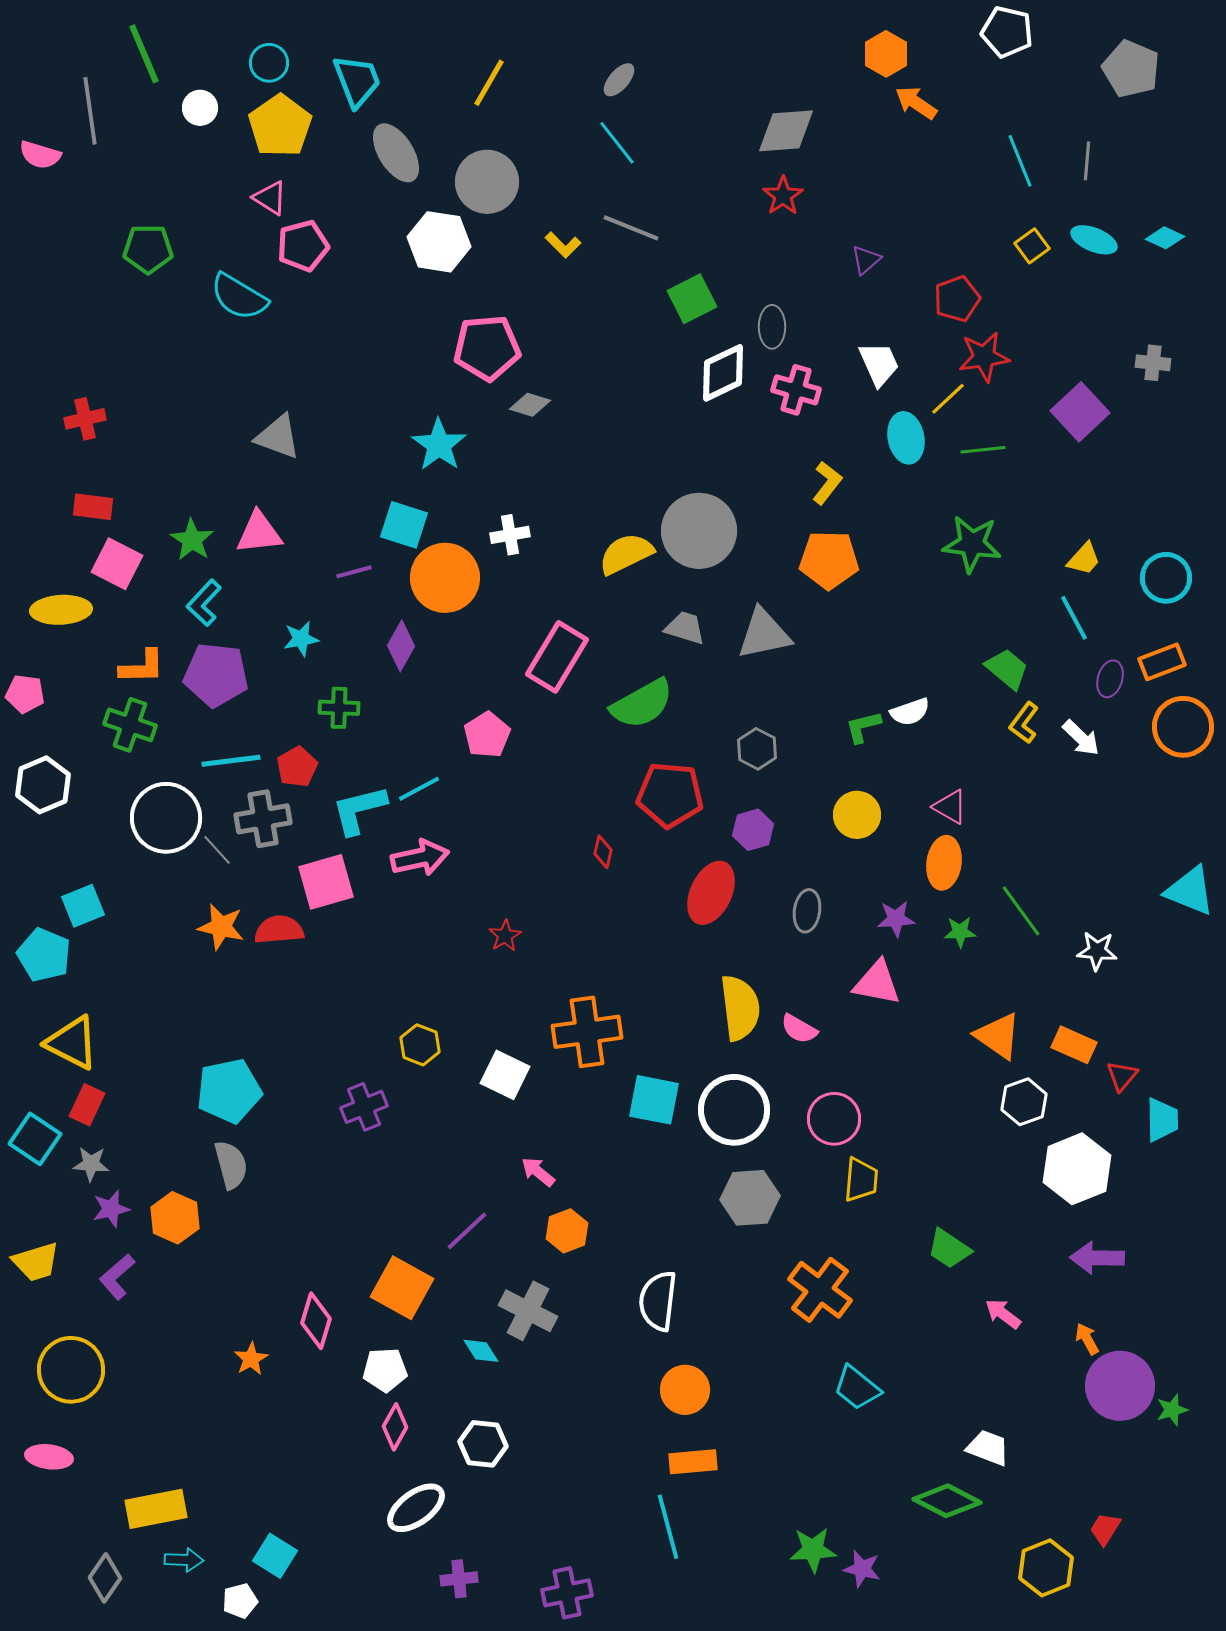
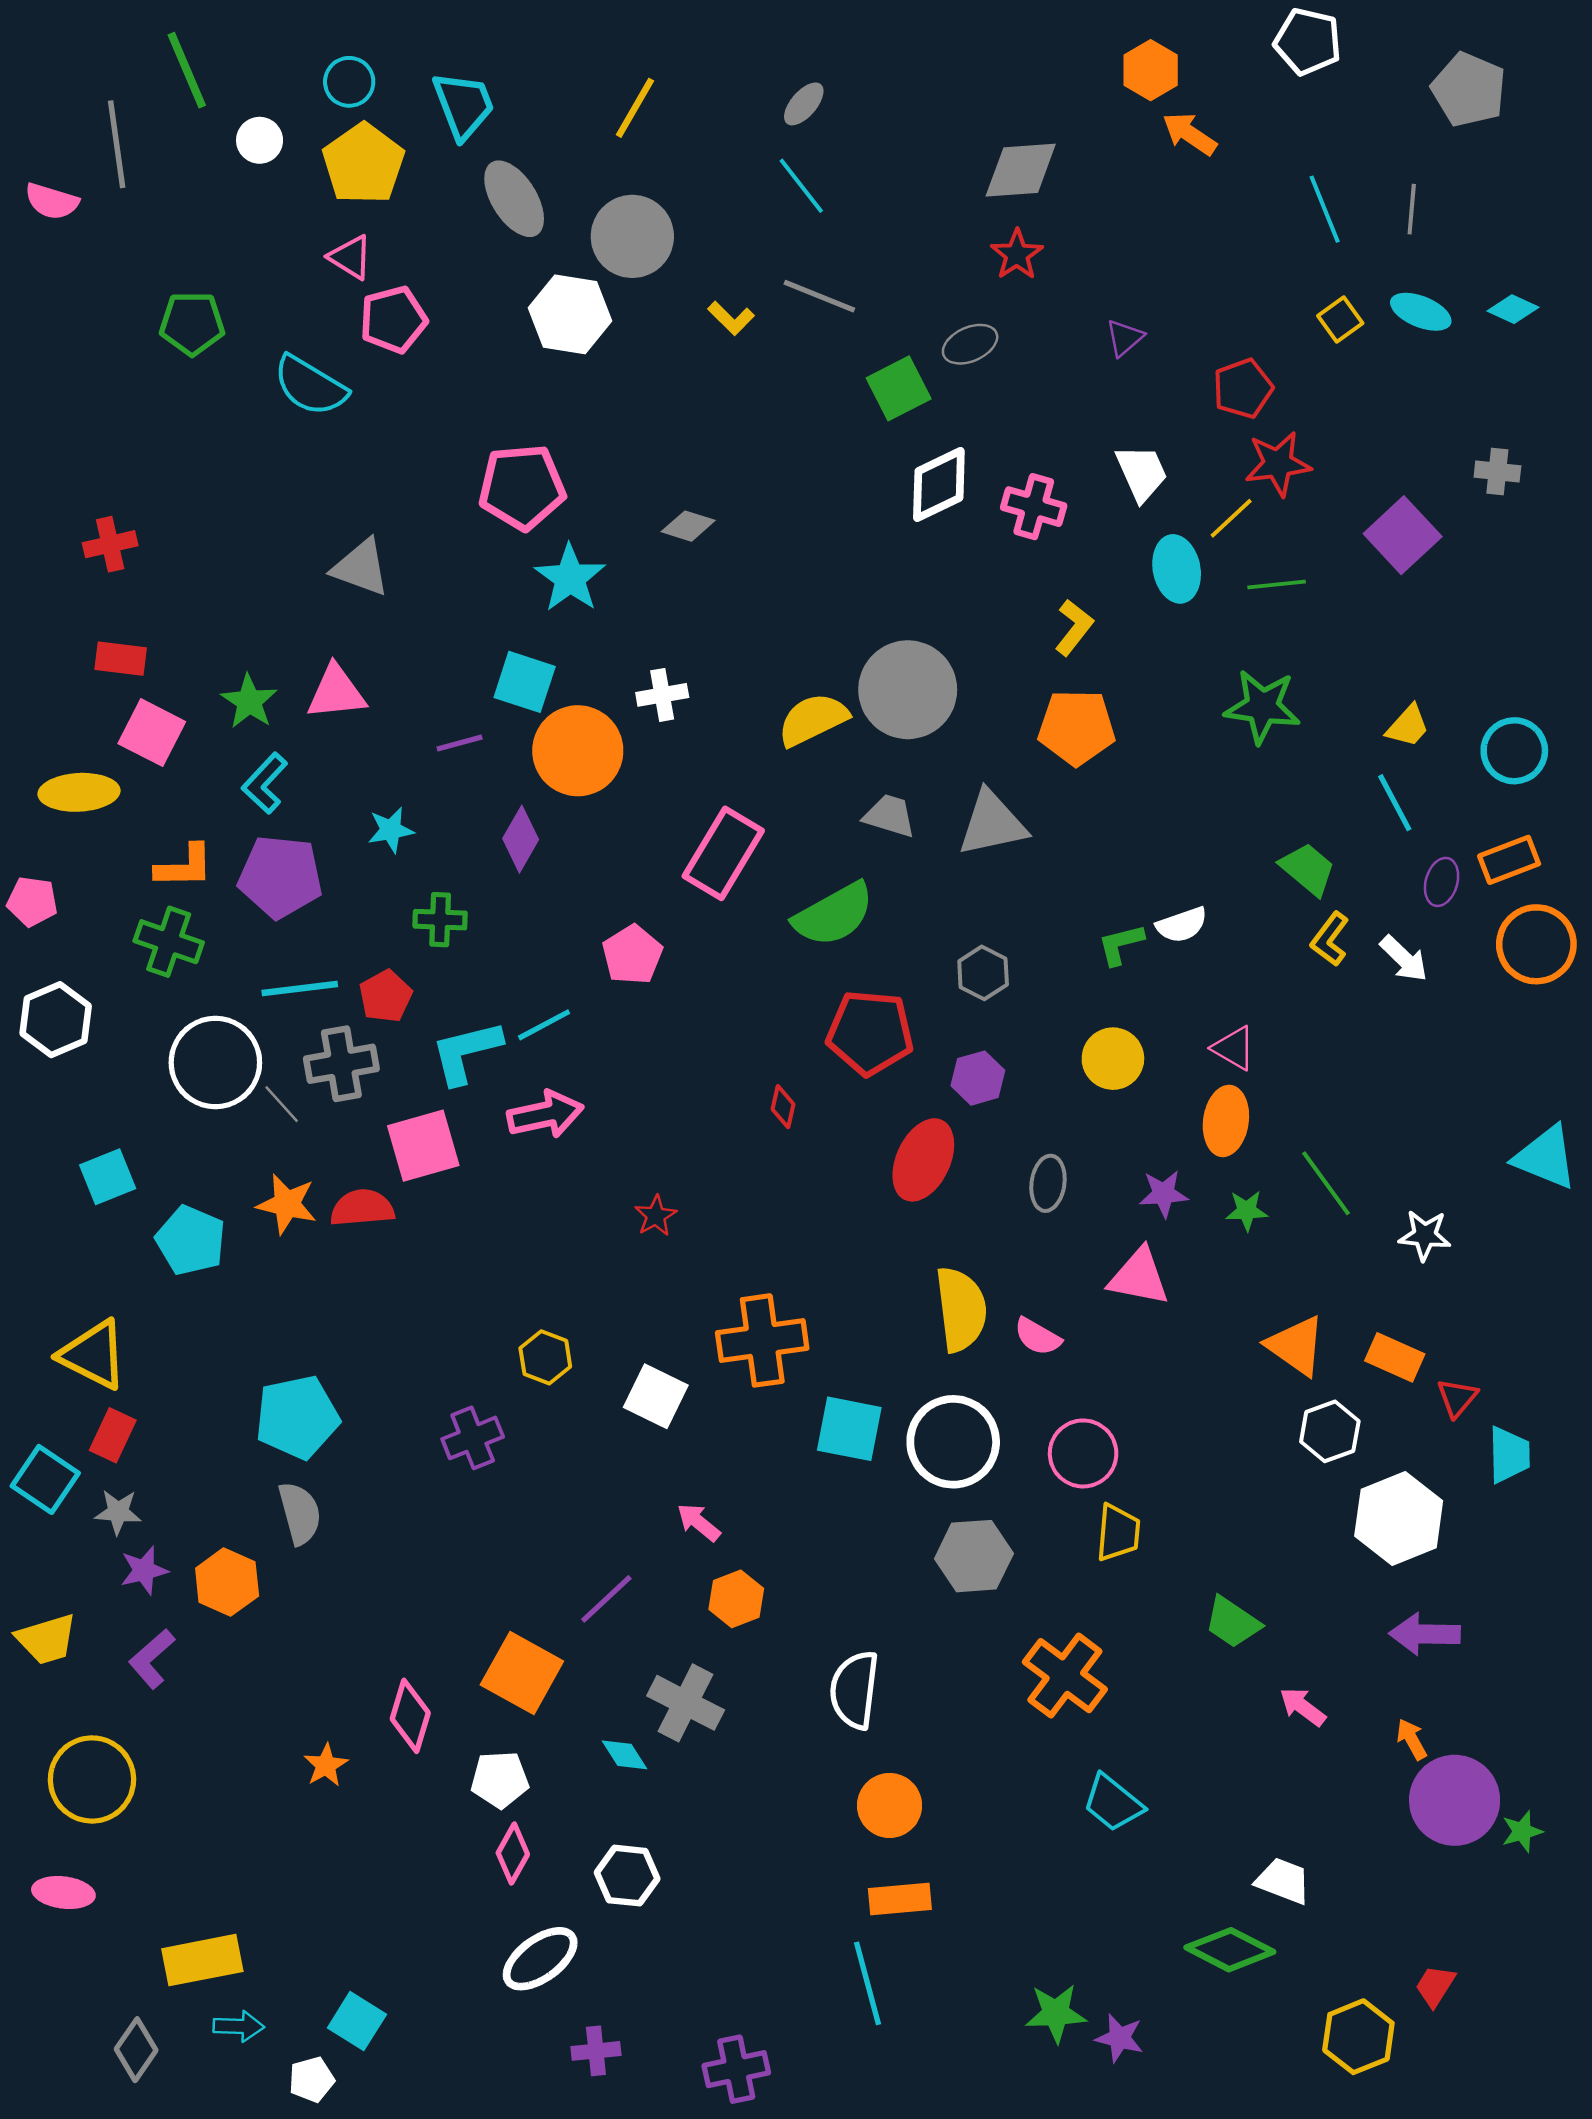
gray ellipse: (772, 327) -> (970, 344), moved, turned 66
pink pentagon: (487, 348) -> (522, 487), moved
cyan pentagon: (44, 955) -> (191, 1240), moved

